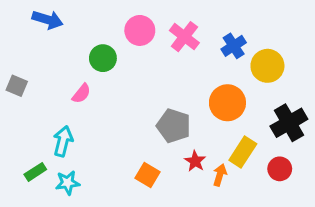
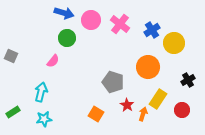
blue arrow: (48, 20) -> (64, 13), moved
black cross: (289, 123) -> (188, 80), size x0.6
green rectangle: (35, 172) -> (13, 112), moved

